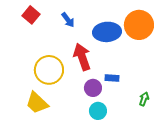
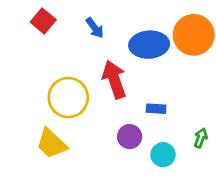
purple circle: (93, 88) -> (130, 137), moved
cyan circle: (98, 111) -> (163, 155), moved

